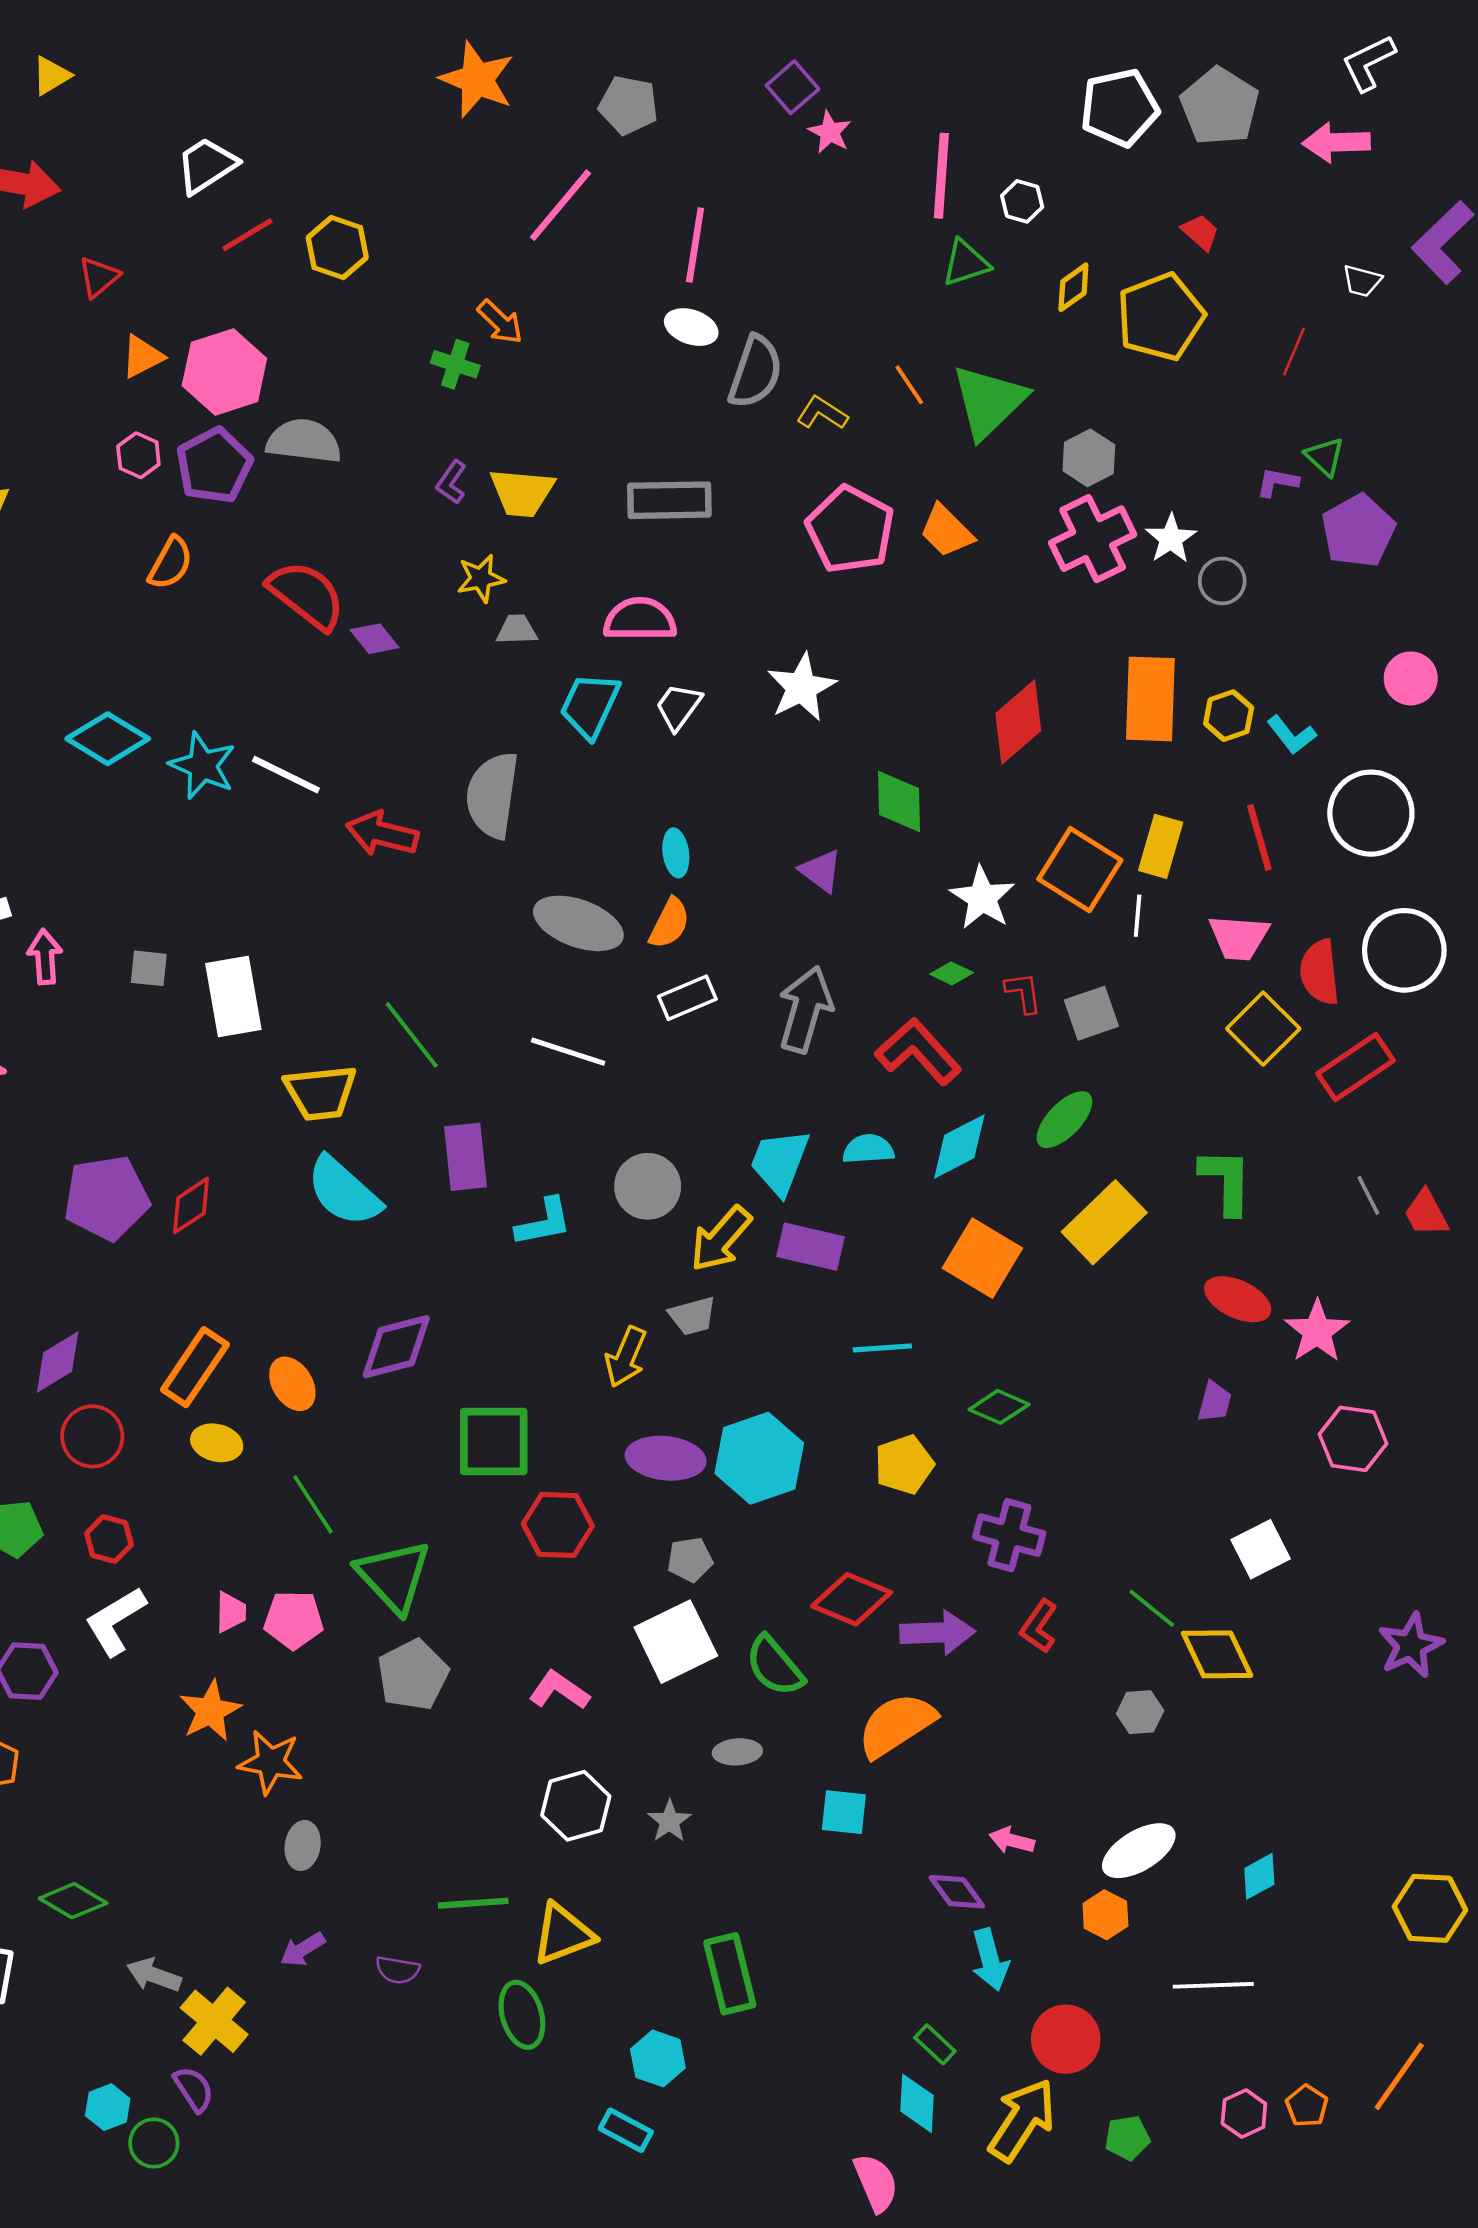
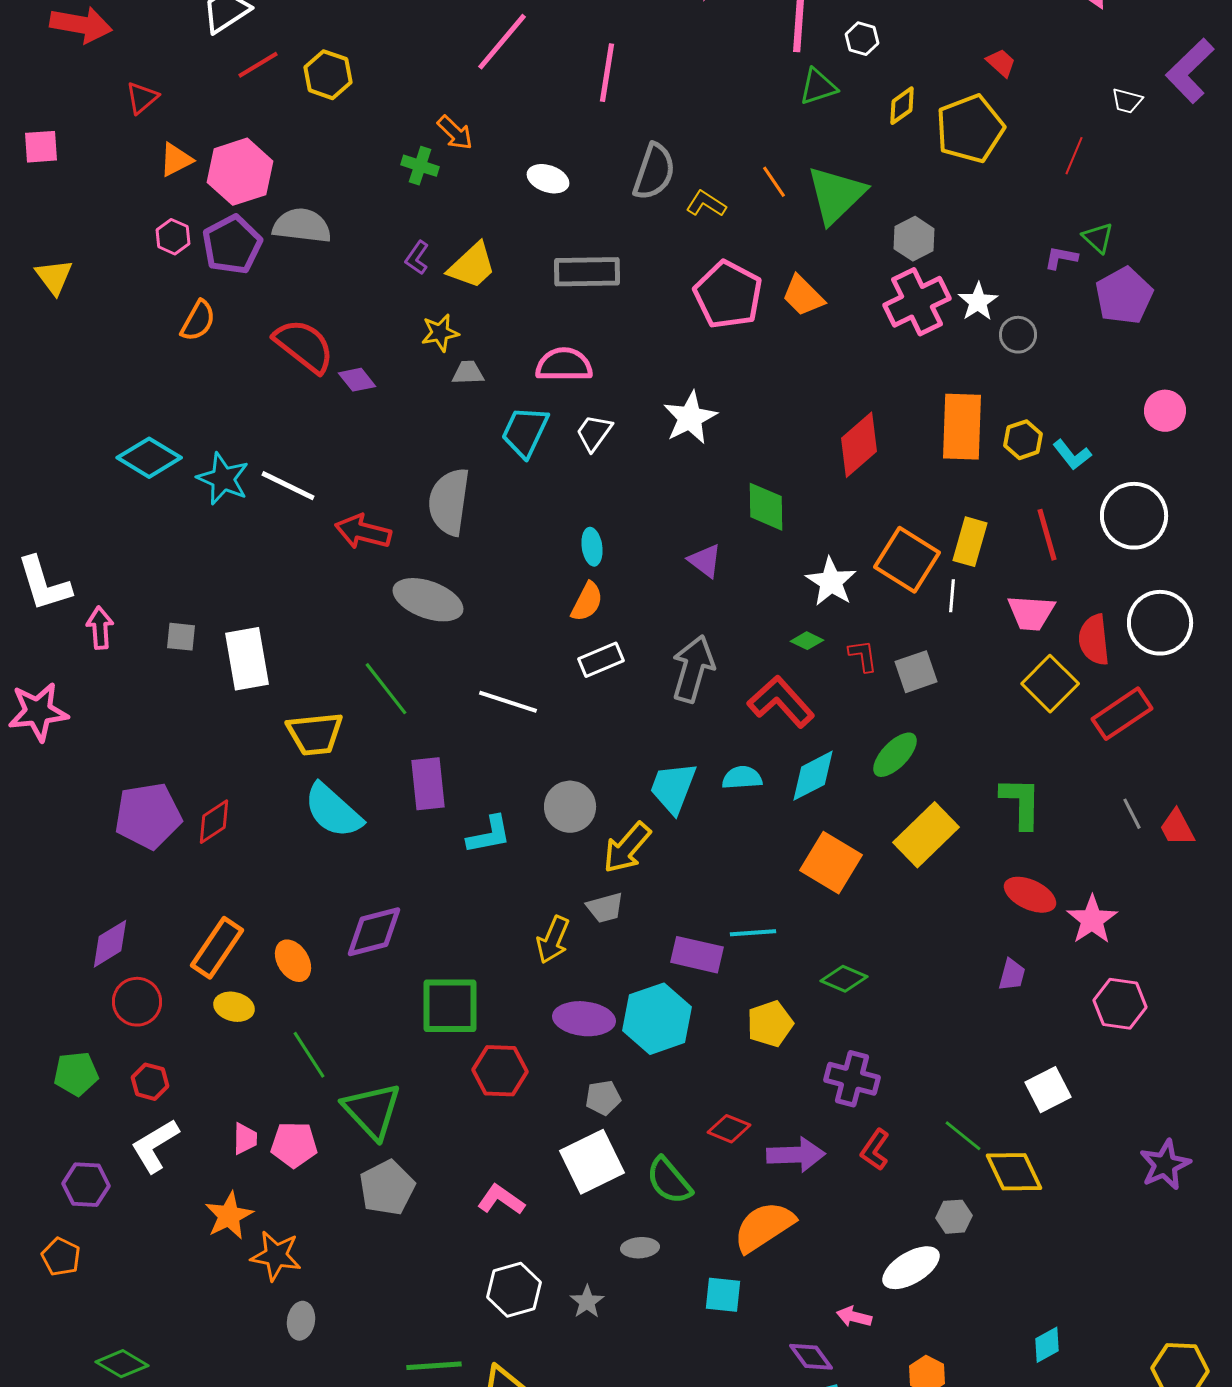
white ellipse: (691, 327) -> (548, 179), moved
yellow trapezoid: (522, 492) -> (472, 266), turned -48
gray ellipse: (578, 923) -> (428, 600), moved
purple rectangle: (810, 1247) -> (697, 955), moved
red diamond: (852, 1599) -> (729, 1129), size x0.7
white ellipse: (1139, 1851) -> (911, 1268), moved

